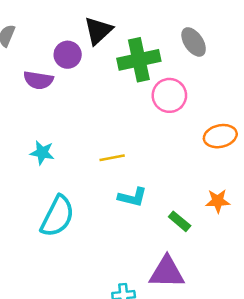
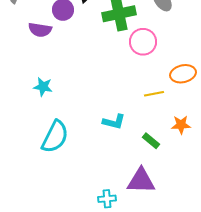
yellow line: (112, 158) -> (154, 94), moved

